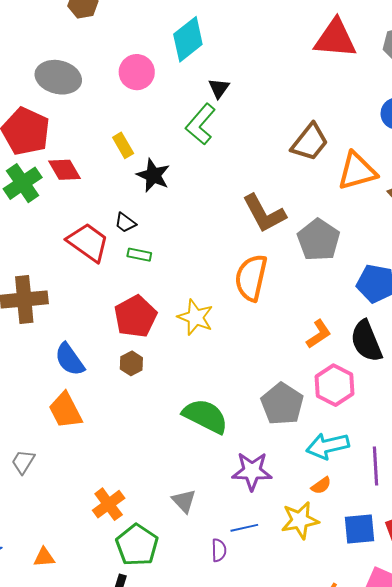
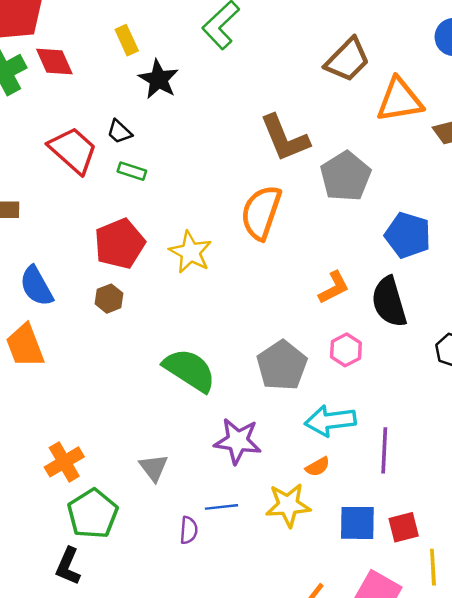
pink hexagon: (334, 385) -> (346, 350), size x0.7

